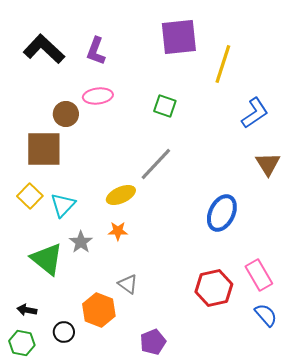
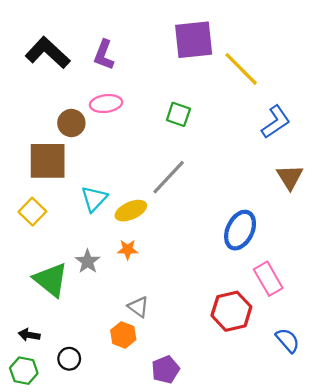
yellow line: (223, 64) -> (241, 69), turned -63
cyan triangle: (63, 205) -> (94, 199), moved
pink rectangle: (259, 275) -> (268, 279), moved
orange hexagon: (99, 310) -> (123, 335), moved, size x0.7

